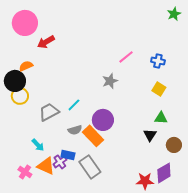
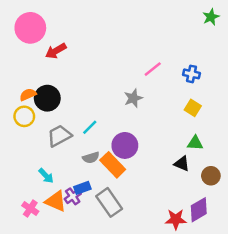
orange semicircle: (26, 66) -> (28, 95), moved
black circle: (15, 81) -> (47, 98), moved
black triangle: (150, 135) -> (182, 164), turned -40
blue rectangle: (68, 155) -> (82, 188), turned -32

